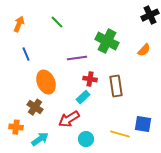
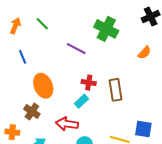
green line: (57, 22) -> (42, 24), moved
green cross: (107, 41) -> (106, 29), moved
purple line: (77, 58) -> (76, 49), moved, turned 36
red arrow: (69, 119) -> (67, 124), turned 40

